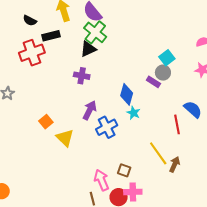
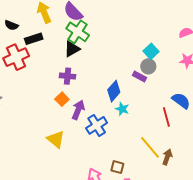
blue diamond: (127, 94) -> (114, 91), turned 30
orange square: (46, 122) -> (62, 99), moved

